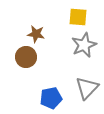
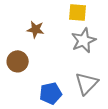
brown circle: (26, 57) -> (18, 61), moved

